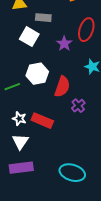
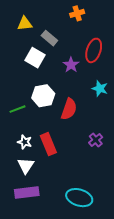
gray rectangle: (43, 18) -> (49, 38), turned 35
purple cross: (78, 106) -> (96, 140), moved
red rectangle: (42, 121) -> (48, 144), turned 45

